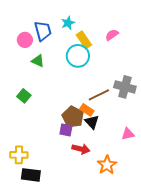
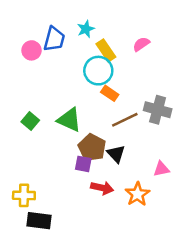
blue trapezoid: (43, 31) -> (54, 39), turned 30
green triangle: (38, 61) -> (69, 120), moved, size x1.5
orange rectangle: (87, 110) -> (110, 93), moved
orange star: (107, 165) -> (137, 194), moved

